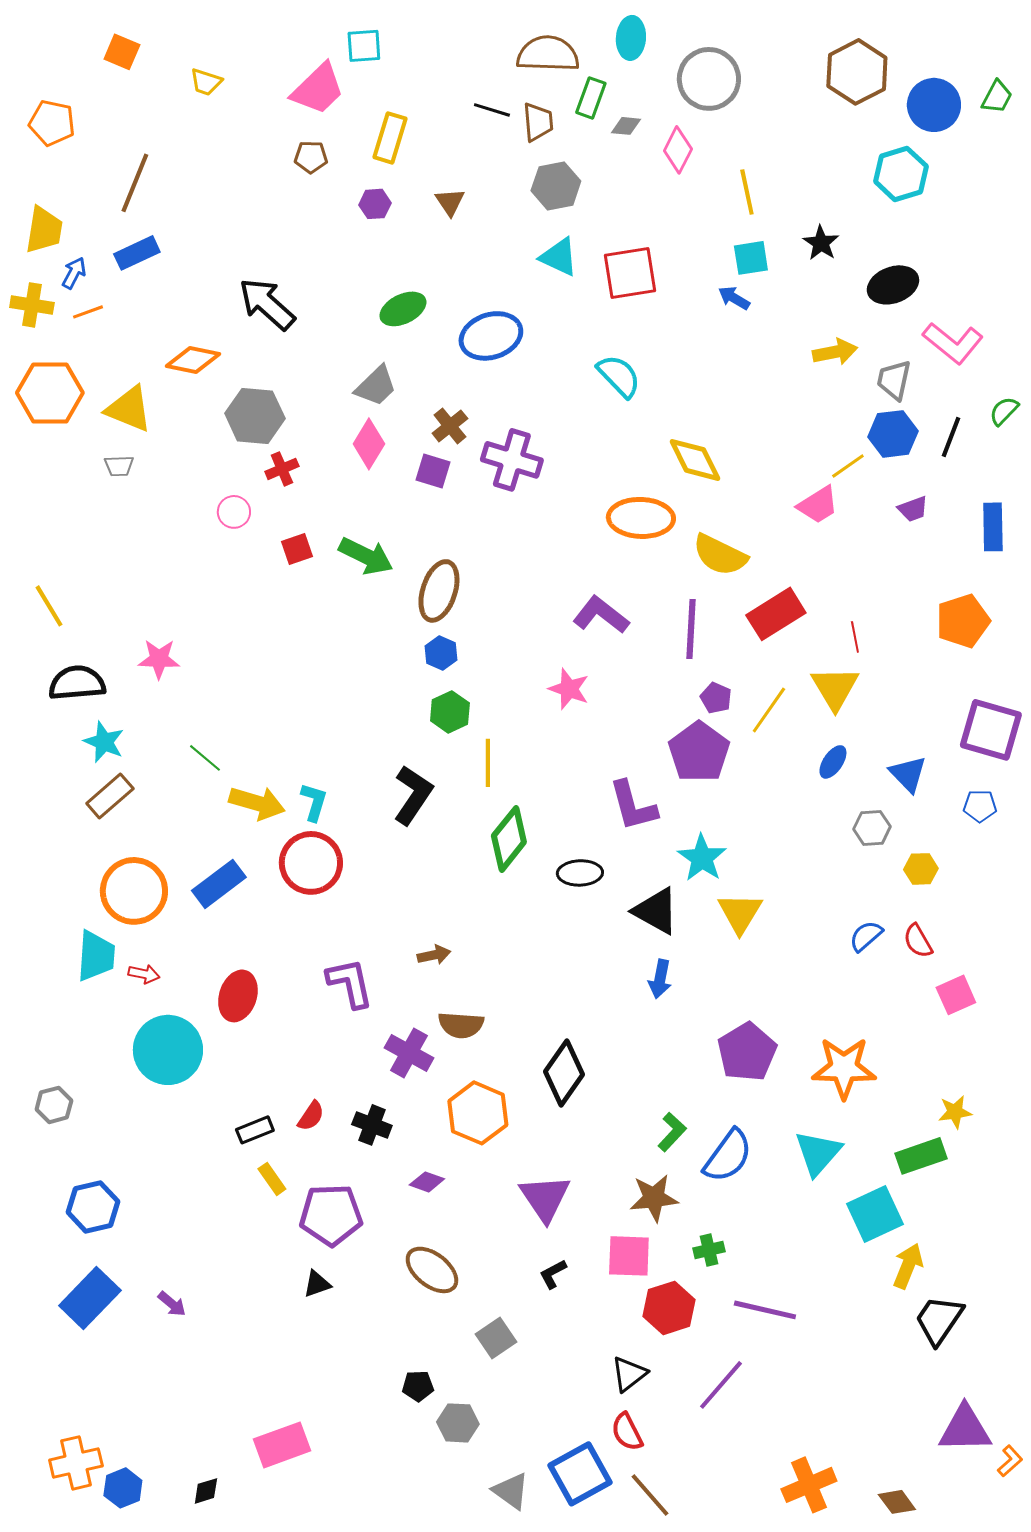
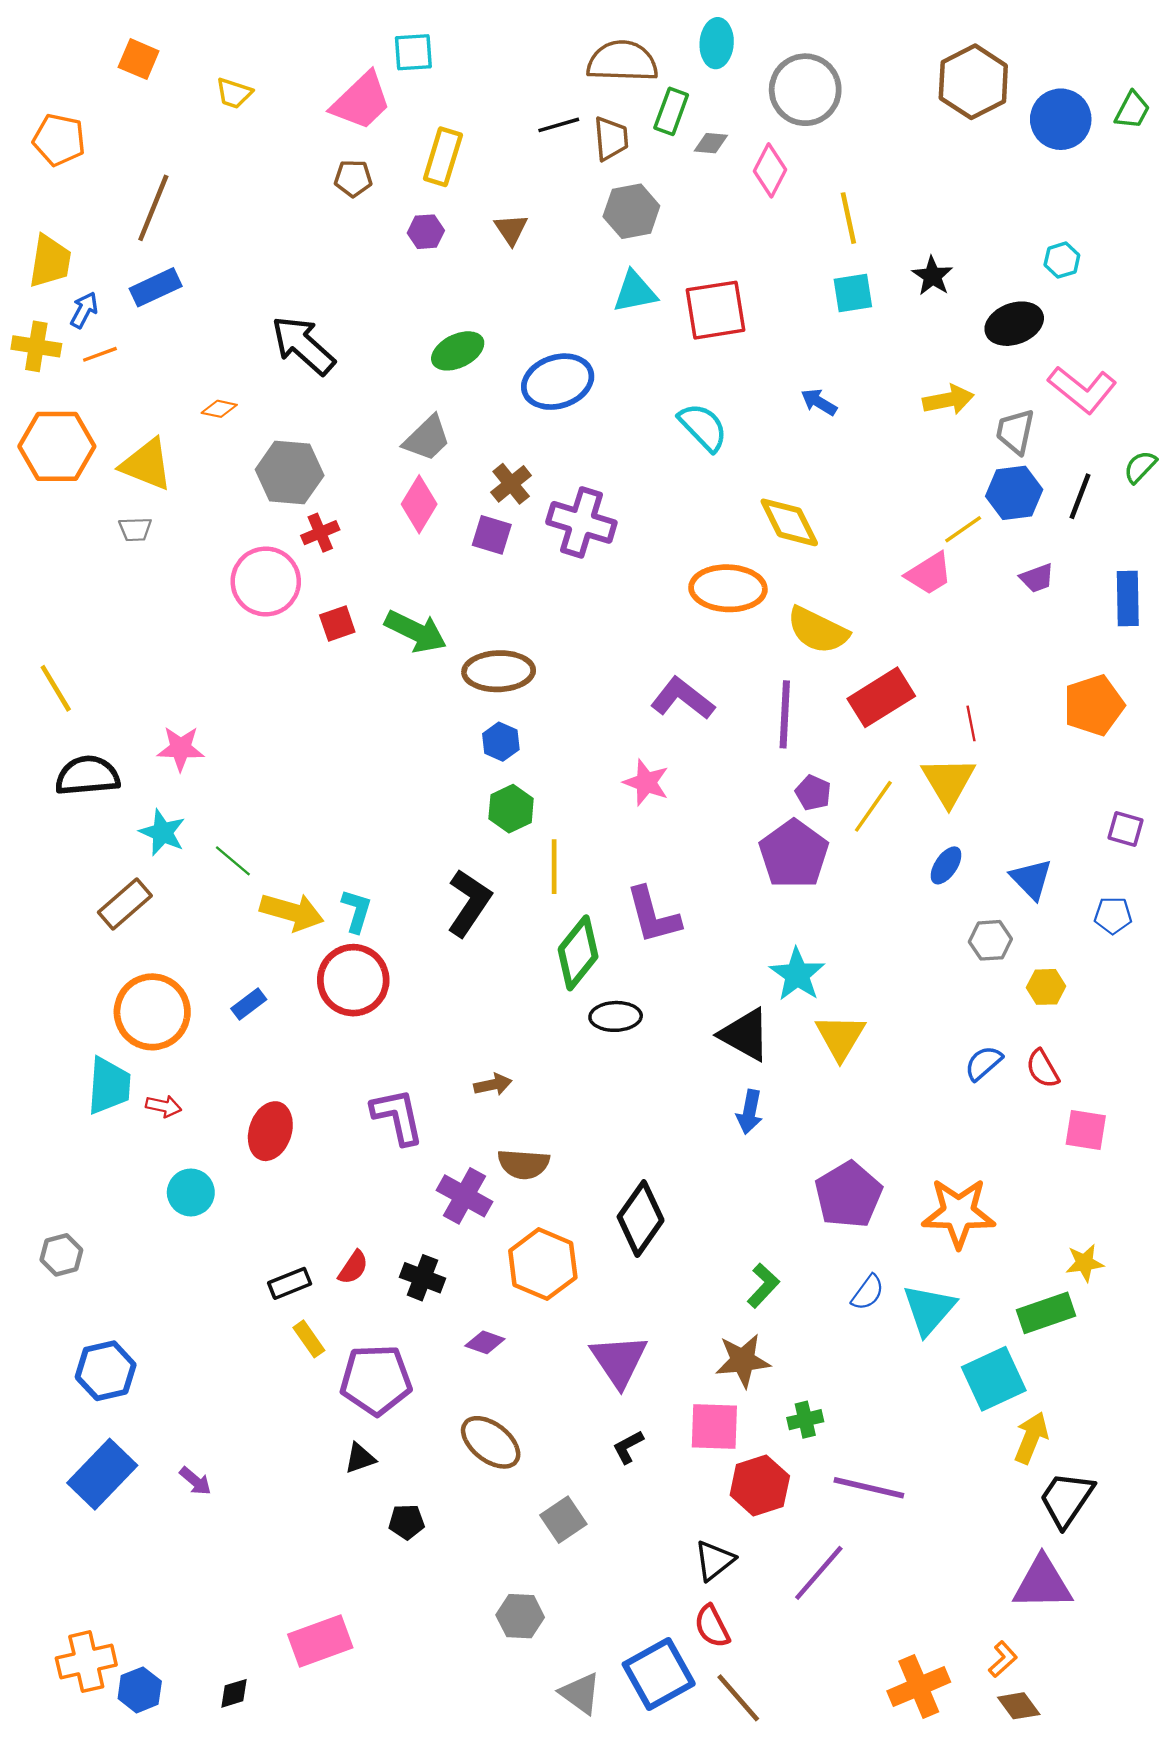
black line: (492, 110) -> (559, 125), turned -33
cyan hexagon: (901, 174) -> (1062, 260), moved, size x0.6
cyan triangle: (559, 257) -> (635, 292), turned -36
blue arrow: (734, 298) -> (819, 402), moved
orange diamond: (193, 360) -> (219, 409), size x0.6
pink circle: (234, 512) -> (266, 581), size x1.8
brown ellipse: (439, 591) -> (499, 671), turned 70
purple square: (991, 730) -> (1125, 829), size x0.5
cyan star: (104, 742) -> (162, 832), moved
purple L-shape: (633, 806) -> (653, 915), moved
black ellipse: (580, 873) -> (616, 1016), moved
blue rectangle: (219, 884) -> (249, 1004), size x0.6
pink square: (956, 995) -> (1086, 1130), turned 33
cyan circle: (168, 1050) -> (191, 1192), size x0.6
blue semicircle: (728, 1156) -> (868, 1292), moved, size x0.6
black pentagon: (418, 1386) -> (407, 1522), moved
purple triangle: (965, 1429) -> (1043, 1583), moved
orange L-shape: (1010, 1461) -> (1003, 1659), moved

